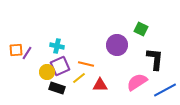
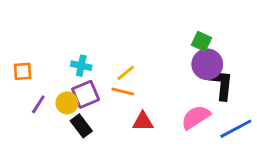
purple circle: (117, 45) -> (207, 64), moved
purple line: (27, 53) -> (38, 104), moved
yellow line: (79, 78) -> (126, 73), moved
black rectangle: (57, 88) -> (81, 126), turned 35

